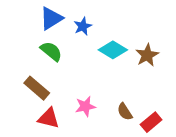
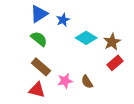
brown rectangle: (37, 88) -> (41, 67), moved
brown semicircle: (125, 112) -> (87, 82), moved
red rectangle: (151, 122) -> (115, 63), moved

